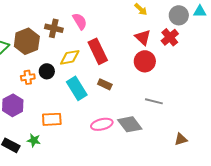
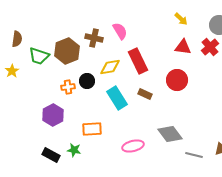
red triangle: (143, 37) -> (183, 47), turned -36
red circle: (145, 61) -> (177, 80), moved
gray line: (154, 101) -> (194, 155), moved
pink ellipse: (102, 124) -> (133, 146), moved

